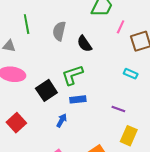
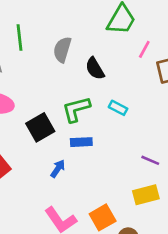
cyan rectangle: (131, 74) -> (118, 108), moved
purple line: (118, 109) -> (150, 160), moved
yellow rectangle: (129, 136) -> (146, 195), turned 48

